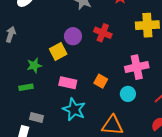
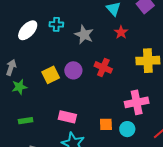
yellow square: (58, 51) -> (51, 75), moved
green star: (34, 65) -> (19, 87), moved
orange square: (101, 81) -> (106, 124), moved, turned -32

